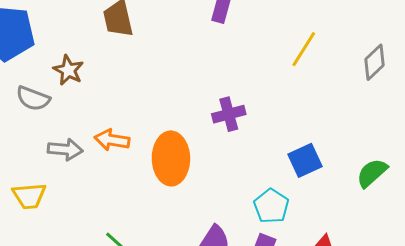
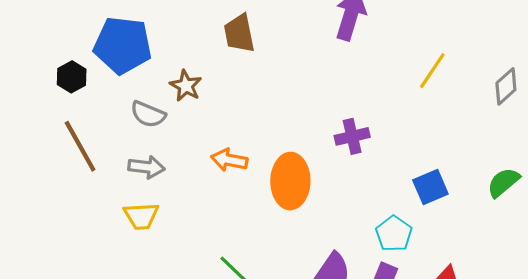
gray arrow: (65, 149) -> (146, 167), moved
green semicircle: (372, 173) -> (503, 182), moved

